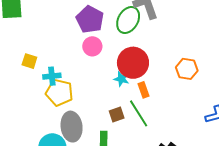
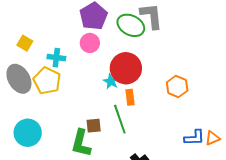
green ellipse: (128, 20) -> (131, 25), turned 76
cyan cross: (52, 76) -> (56, 58), moved
brown square: (117, 114) -> (94, 126), moved
gray ellipse: (72, 127) -> (19, 79), moved, turned -36

